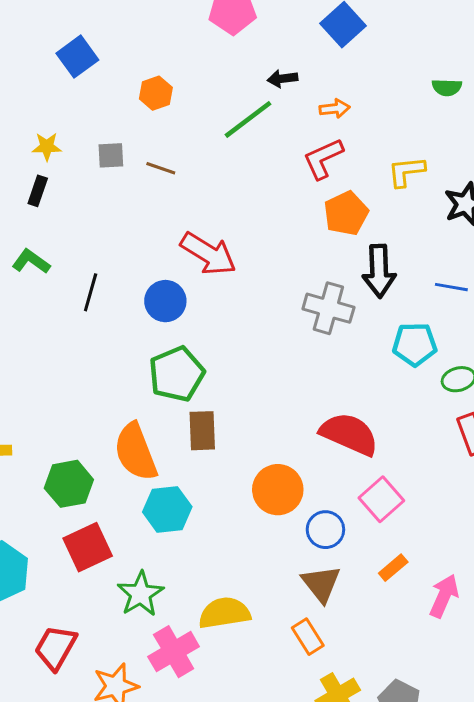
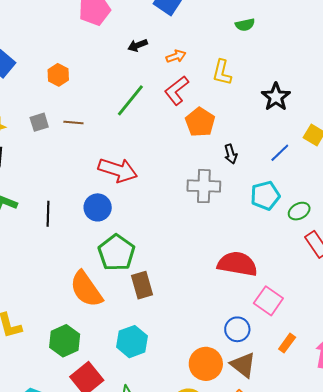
green line: (248, 119) -> (130, 100), moved
yellow L-shape: (406, 172) -> (222, 72), moved, turned -56
black arrow: (379, 271) -> (231, 154), size x0.6
blue line: (451, 287) -> (280, 153), turned -40
orange semicircle: (136, 452) -> (86, 289), moved
orange circle: (278, 490) -> (206, 364), moved

